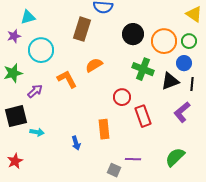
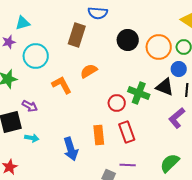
green cross: (143, 69) -> (139, 93), moved
black triangle: (170, 81) -> (165, 87), turned 42
purple arrow: (35, 91) -> (30, 106), moved, turned 70
red rectangle: (143, 116) -> (127, 132), moved
blue arrow: (76, 143) -> (71, 149), size x1.6

